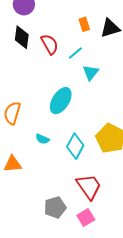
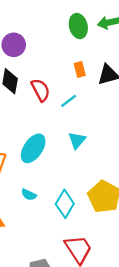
cyan triangle: (91, 73) -> (77, 140), moved
cyan ellipse: (61, 101) -> (33, 148), moved

